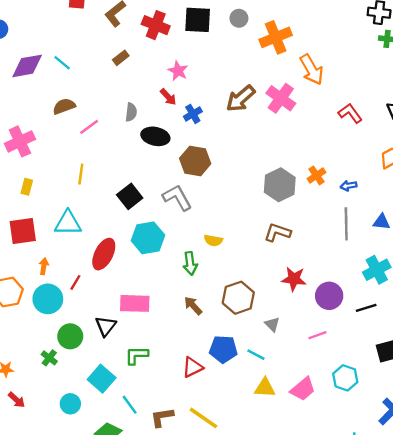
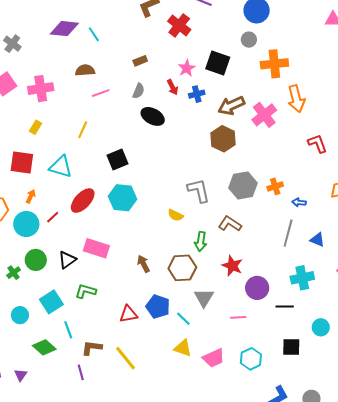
black square: (198, 20) -> (218, 63), moved
brown rectangle: (121, 58) -> (140, 61), moved
blue cross: (193, 114) -> (197, 94), moved
brown hexagon: (195, 161) -> (223, 139), moved
gray L-shape: (177, 198) -> (199, 191), moved
green arrow: (190, 263) -> (201, 241), moved
gray triangle: (272, 324) -> (204, 298), size x1.5

